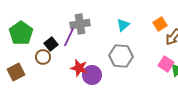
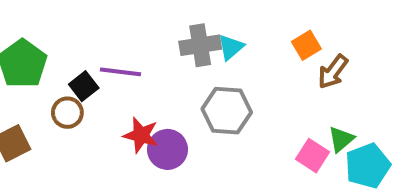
gray cross: (80, 24) -> (200, 45), moved
purple line: (69, 37) -> (121, 72), turned 72
pink square: (166, 64) -> (312, 156), moved

